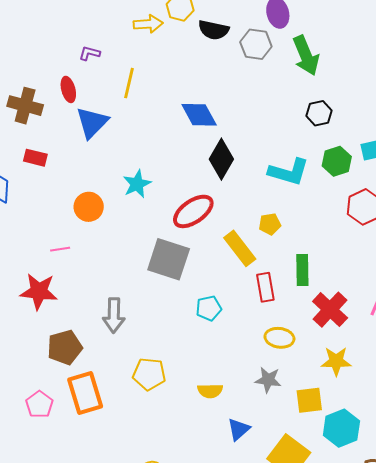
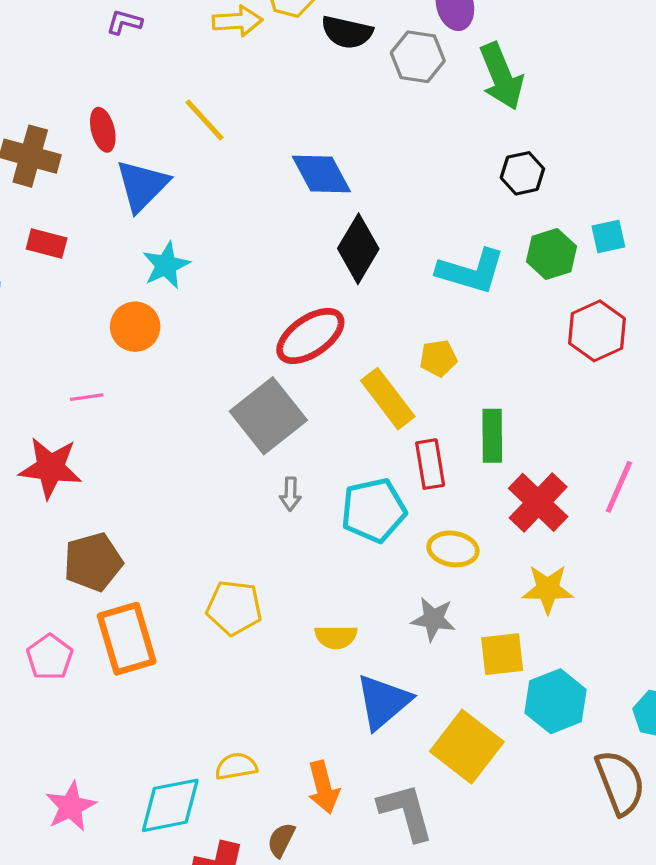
purple L-shape: (90, 53) -> (124, 22), moved
yellow line: (129, 83) -> (205, 120), turned -56
cyan star: (137, 184) -> (166, 265), moved
gray square: (169, 259) -> (268, 416), turned 33
cyan pentagon: (209, 308) -> (374, 510), moved, size x1.5
gray arrow: (114, 315) -> (290, 494), moved, size x0.6
blue triangle: (239, 429) -> (383, 702), size x1.5

